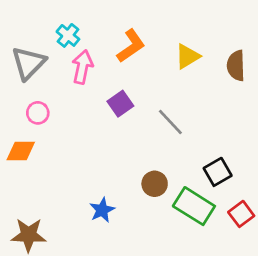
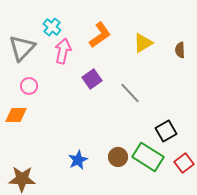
brown semicircle: (236, 66) -> (180, 50), size x0.7
brown circle: (155, 184) -> (118, 157), moved

